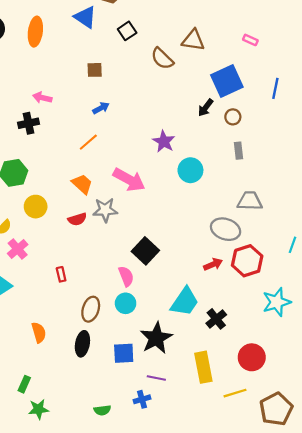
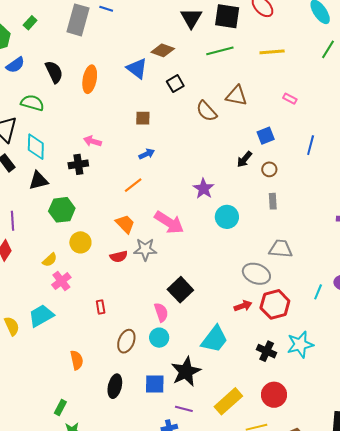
blue square: (227, 81) -> (266, 136), size x0.6
black cross: (216, 319) -> (267, 351), moved, turned -30
black ellipse: (82, 344) -> (115, 386), moved
yellow rectangle: (203, 367) -> (228, 401), turned 56

